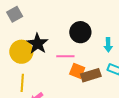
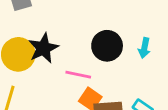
cyan arrow: (108, 45) -> (144, 48), moved

